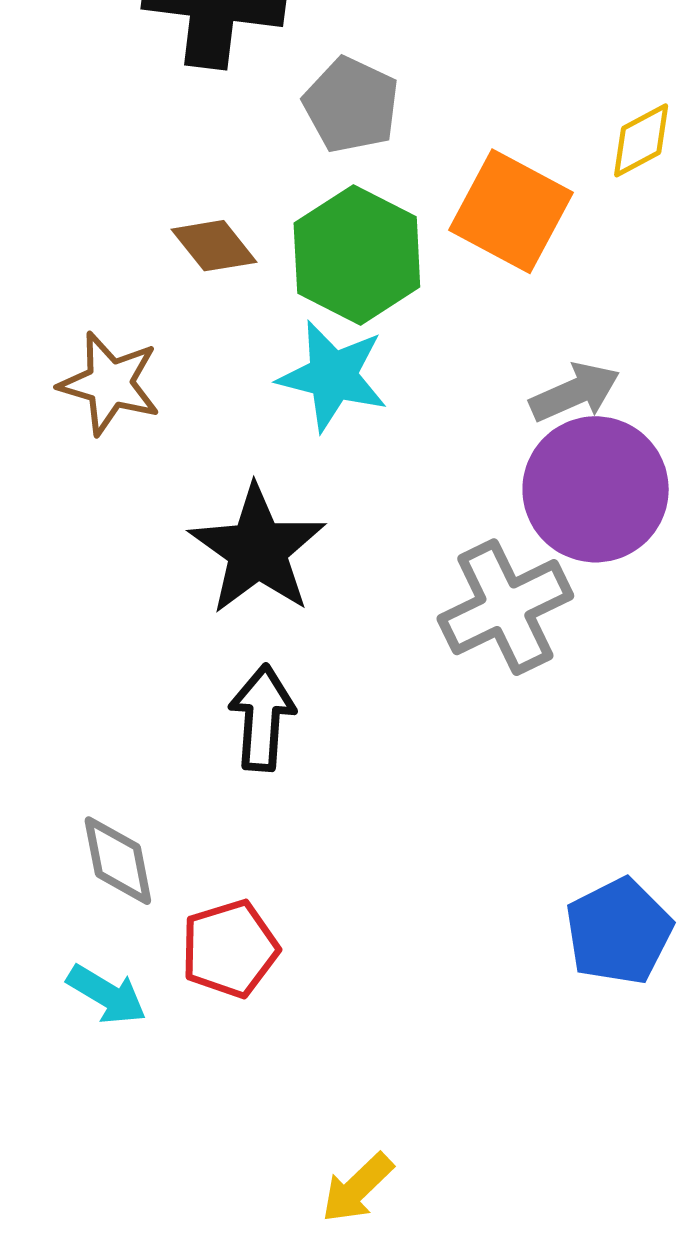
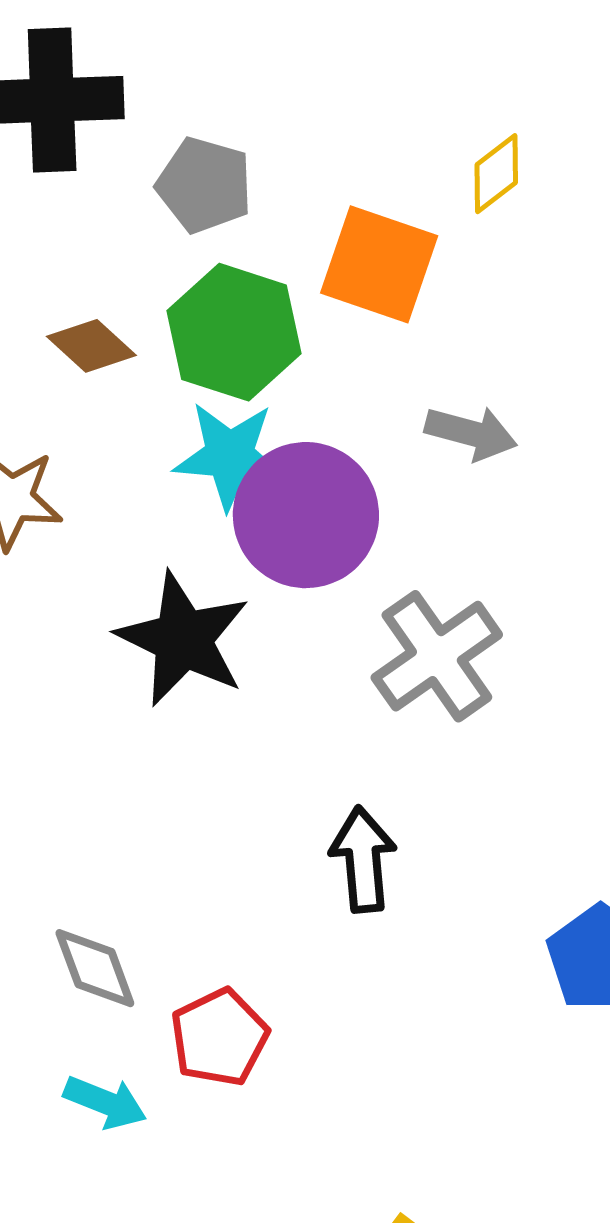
gray arrow: (575, 392) -> (471, 433), turned 48
purple circle: (596, 489) -> (306, 515), moved
black arrow: (262, 718) -> (363, 859), moved

